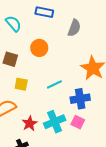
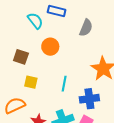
cyan semicircle: (13, 24) -> (35, 21), moved
cyan line: (54, 84) -> (64, 84), turned -56

